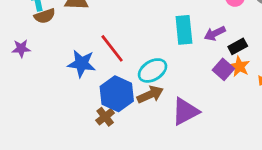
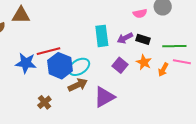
black rectangle: (238, 46) -> (143, 39), moved, turned 48
red line: (112, 48) -> (48, 51), turned -65
purple square: (223, 69) -> (120, 65), moved
blue hexagon: (117, 94) -> (60, 66), moved

